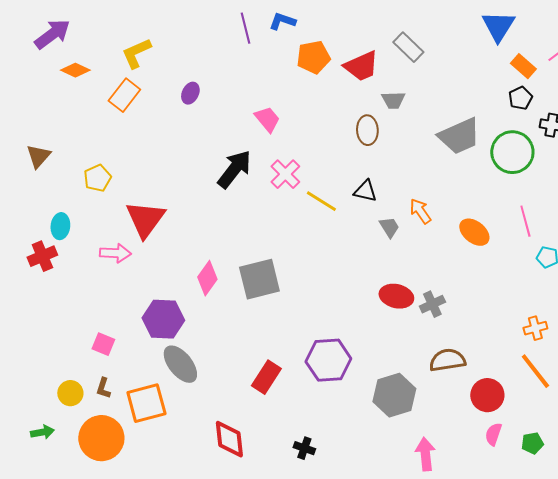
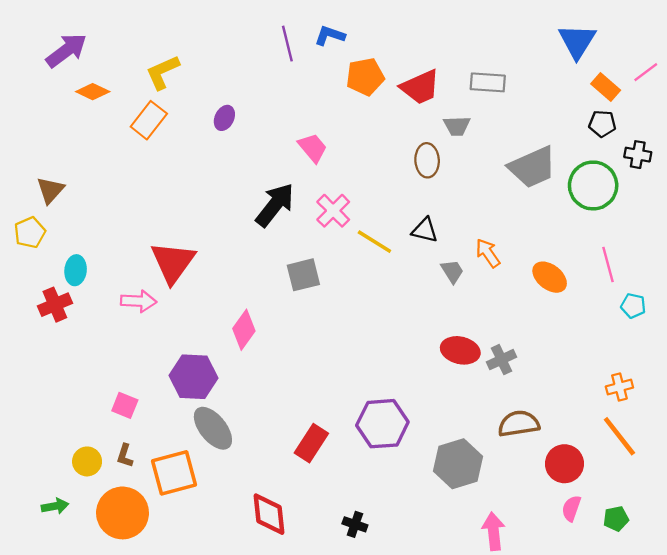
gray rectangle: (408, 47) -> (488, 82), moved, turned -40
black pentagon: (520, 98) -> (602, 124), turned 30
yellow pentagon: (97, 178) -> (30, 232), moved
gray square: (259, 279) -> (303, 275), moved, size x0.7

